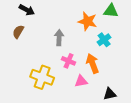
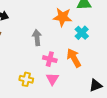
yellow cross: (42, 77) -> (26, 79), size x0.6
pink triangle: (81, 81) -> (52, 79), moved, turned -40

